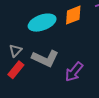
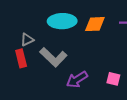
red rectangle: (16, 70) -> (21, 58), turned -72

